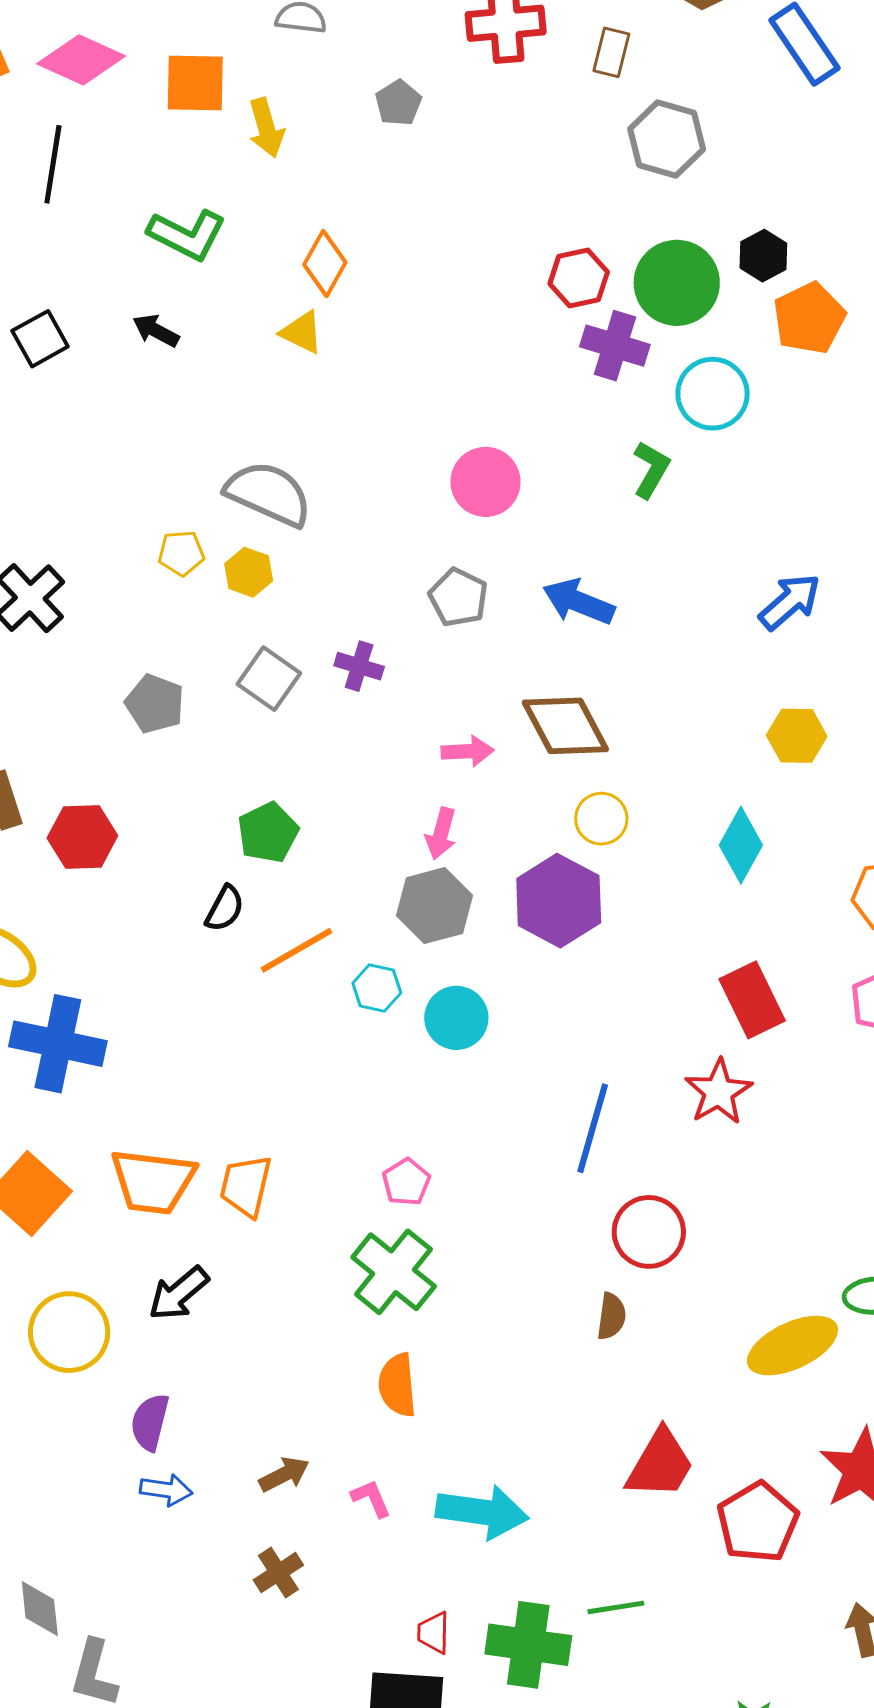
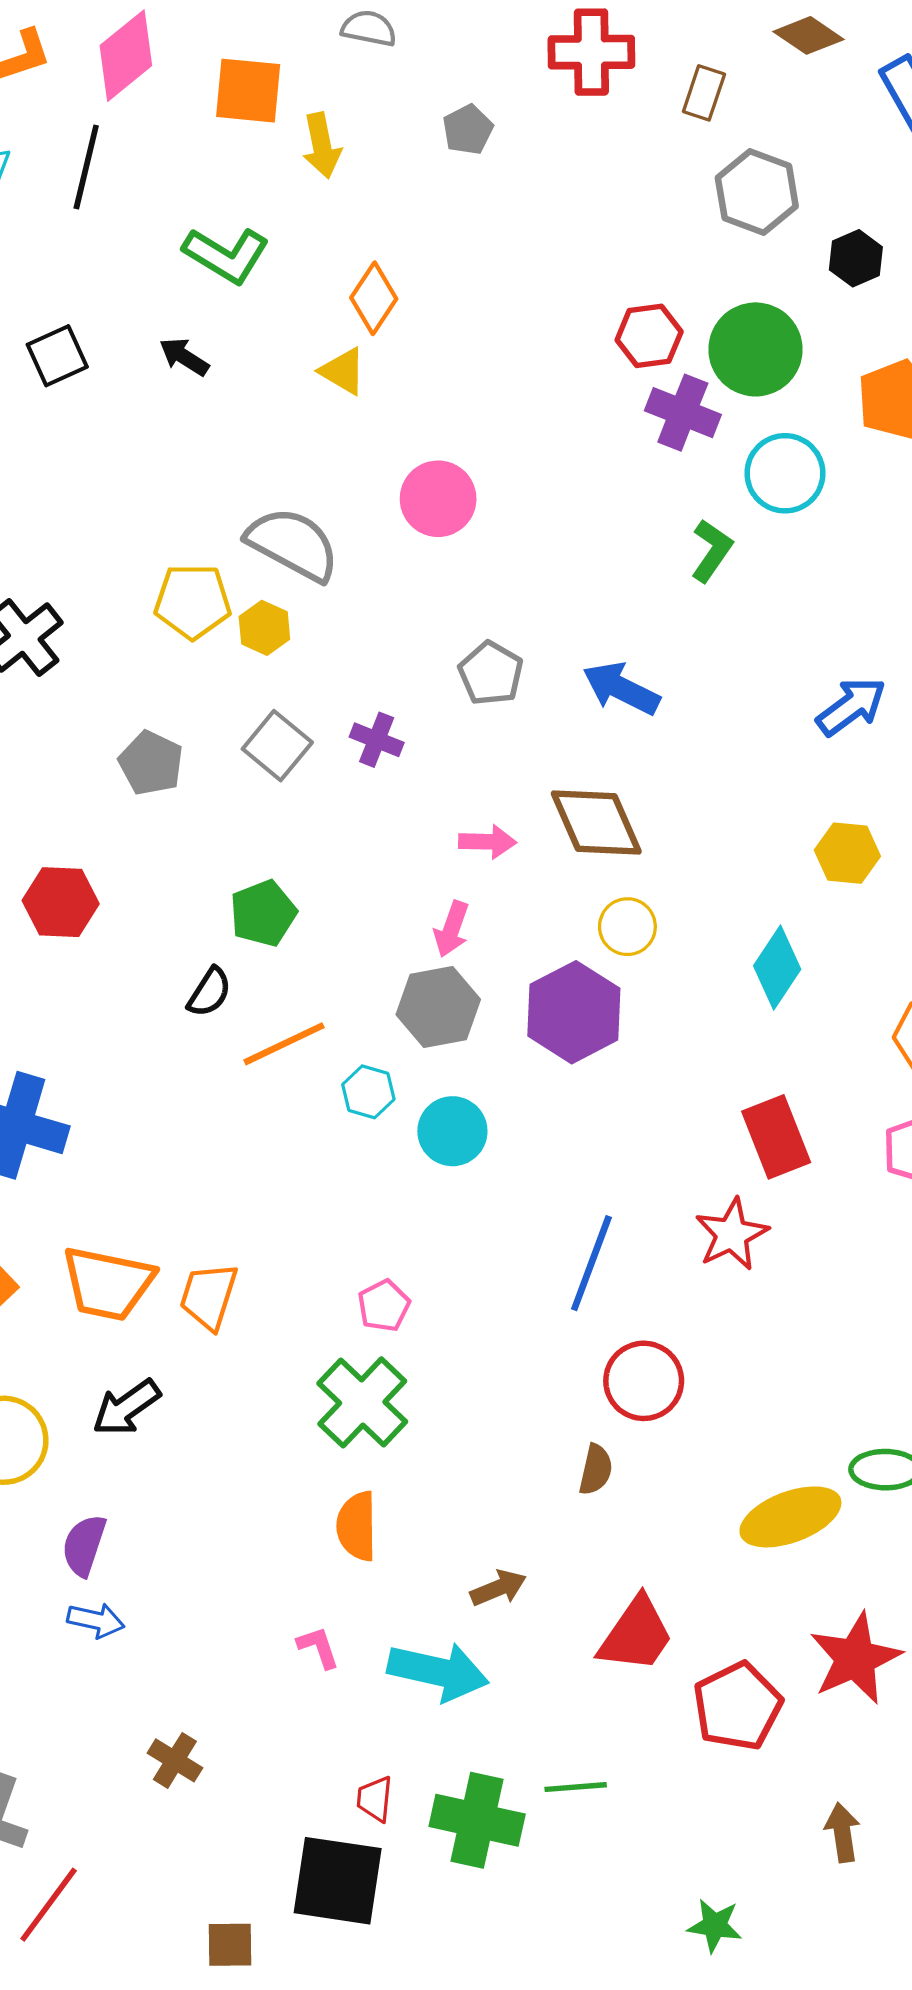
pink diamond: (81, 60) -> (126, 56), turned -68
black hexagon: (763, 256) -> (856, 258), moved
pink circle: (485, 482) -> (438, 499), moved
yellow pentagon: (181, 553) -> (193, 601), size x1.5
brown arrow: (284, 1474) -> (498, 1588), moved
brown cross: (278, 1573) -> (175, 1760), moved, turned -30

